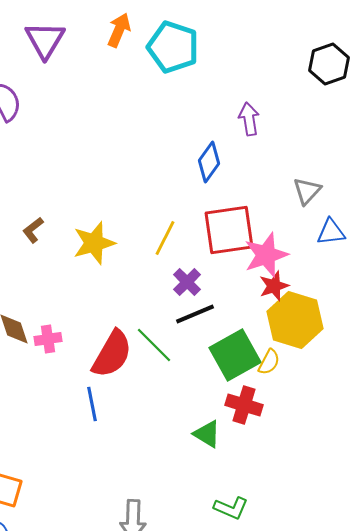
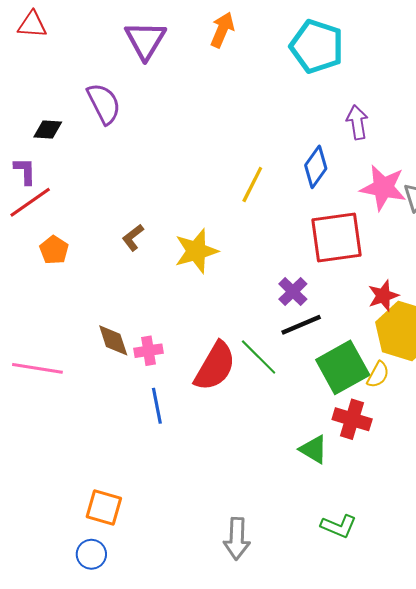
cyan pentagon: (173, 47) -> (317, 46), moved
yellow line: (165, 238) -> (252, 185), moved
pink star: (266, 255) -> (383, 188), moved, turned 30
blue line: (92, 404) -> (157, 406), moved

